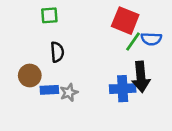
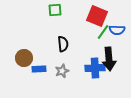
green square: (49, 15) -> (55, 10), moved
black semicircle: (57, 52) -> (63, 44), moved
gray star: (69, 92) -> (62, 71), moved

